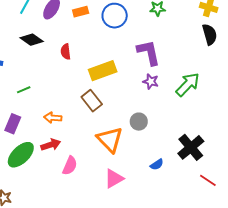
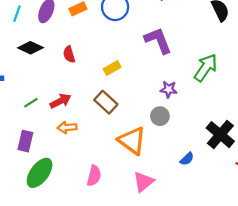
yellow rectangle: (103, 71) -> (112, 68), size x0.6
purple star: (151, 81) -> (169, 89), moved
red arrow: (51, 145) -> (60, 101), moved

